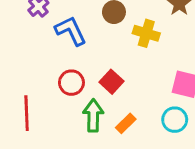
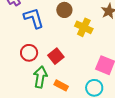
orange rectangle: (126, 123) -> (61, 85), turned 64

